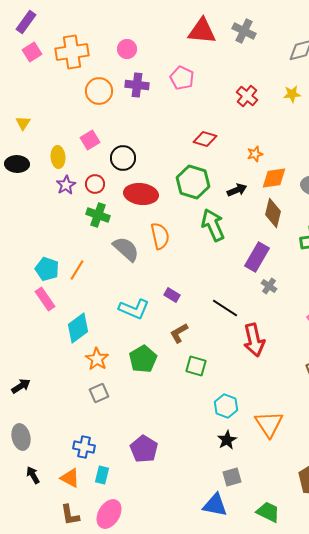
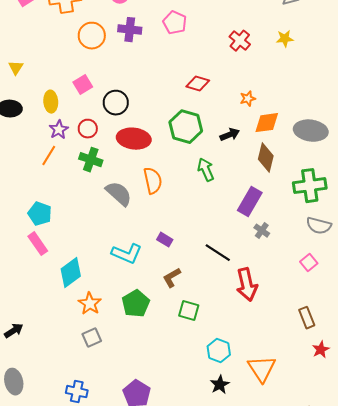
green arrow: (213, 225) -> (206, 170), size x0.7
orange line: (77, 270) -> (49, 156), moved

